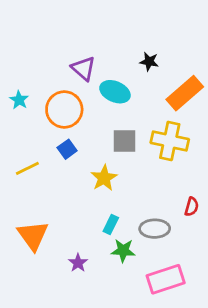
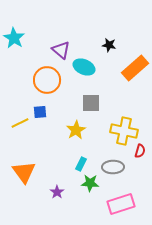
cyan star: (19, 100) -> (14, 38), moved, size x1.5
yellow cross: (170, 141) -> (124, 131), moved
blue square: (67, 149) -> (40, 112), moved, turned 32

